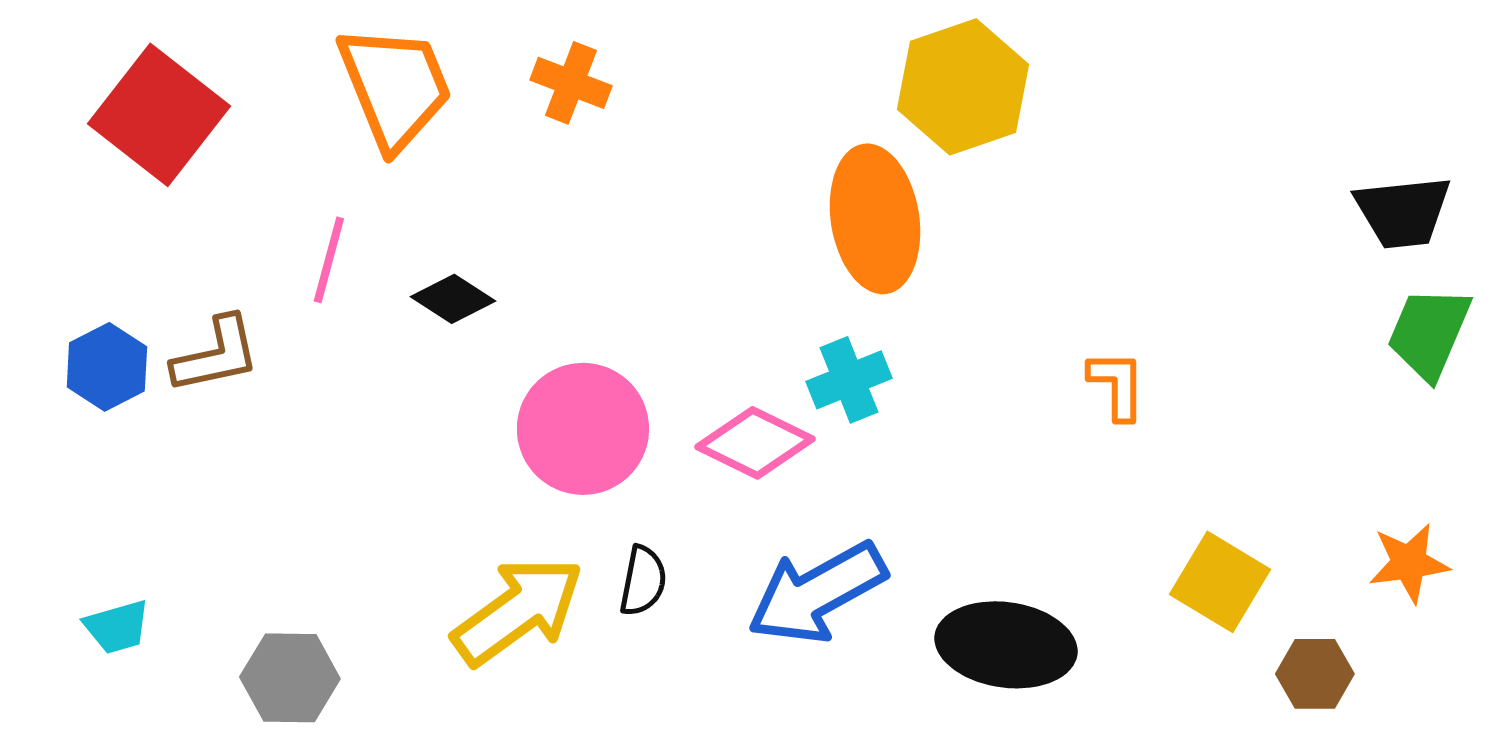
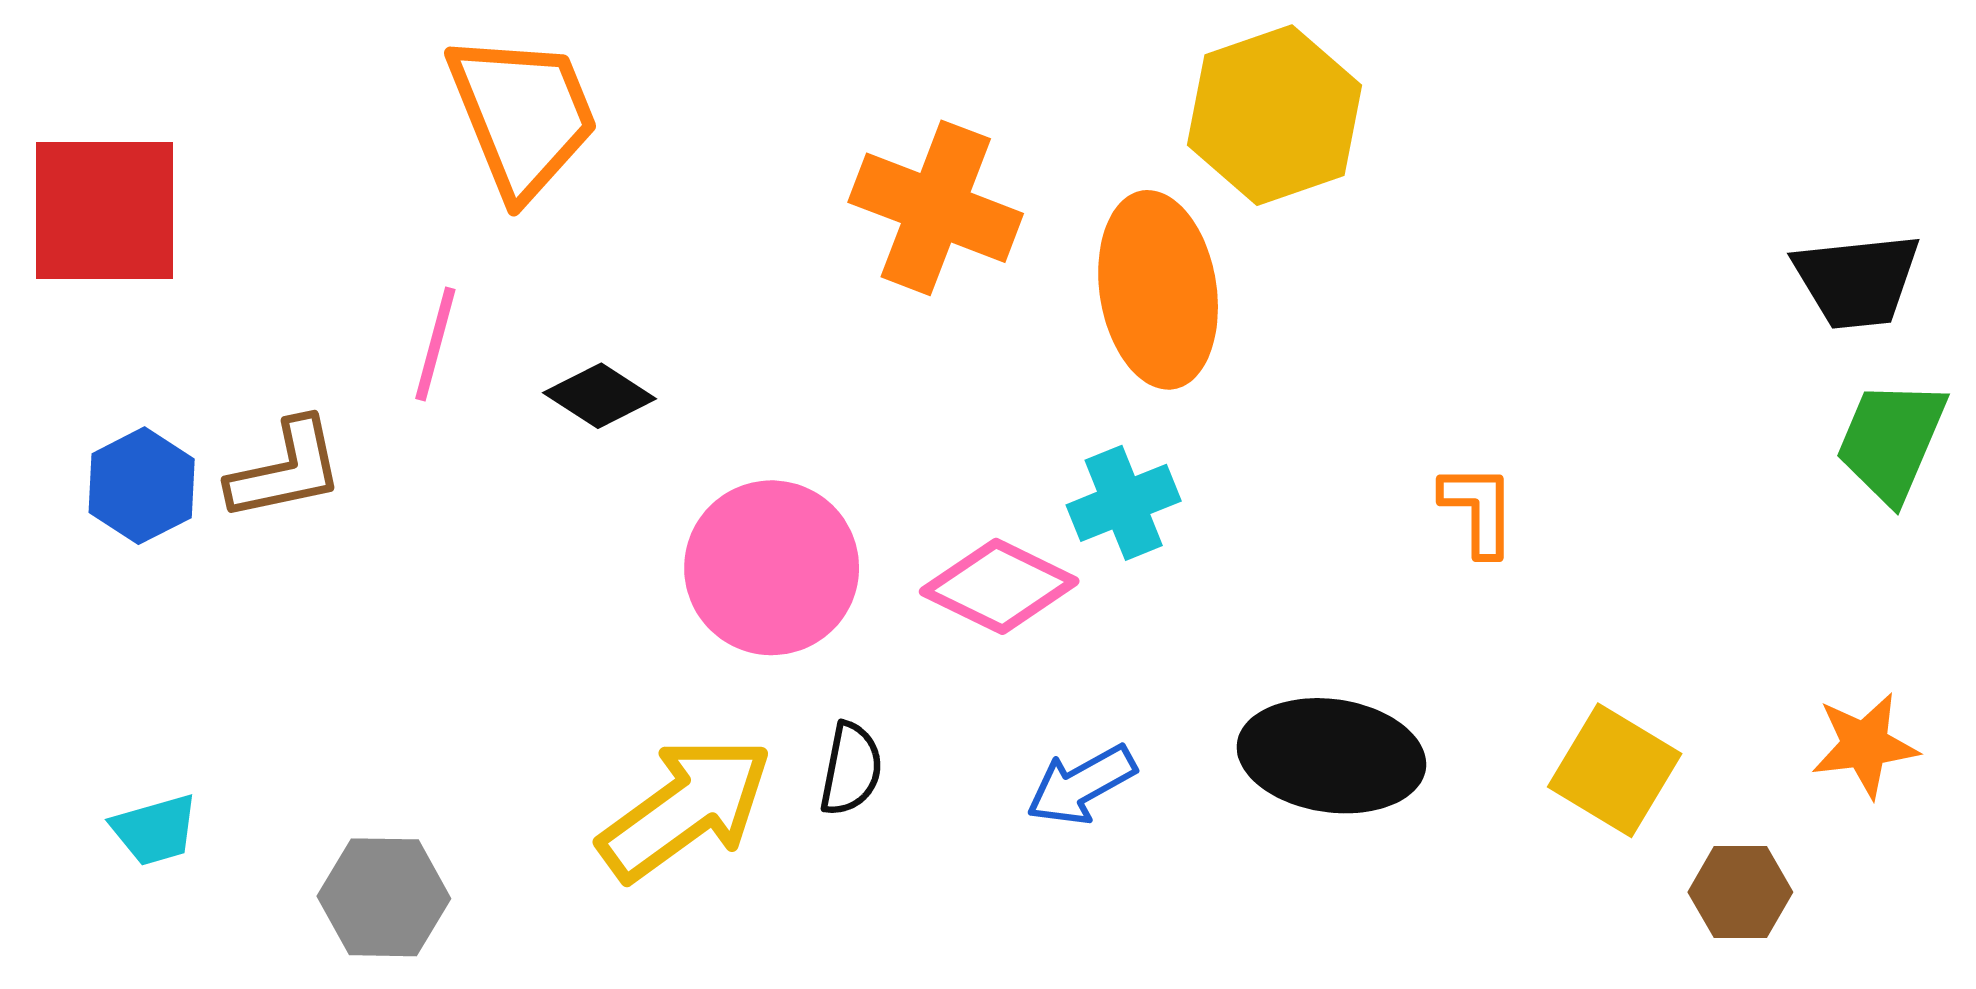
orange cross: (571, 83) -> (936, 208), moved, size x1.6
red square: (159, 115) -> (105, 210), moved, turned -38
blue arrow: (817, 593) -> (1081, 785), size x0.6
black ellipse: (1006, 645) -> (1331, 756), moved

